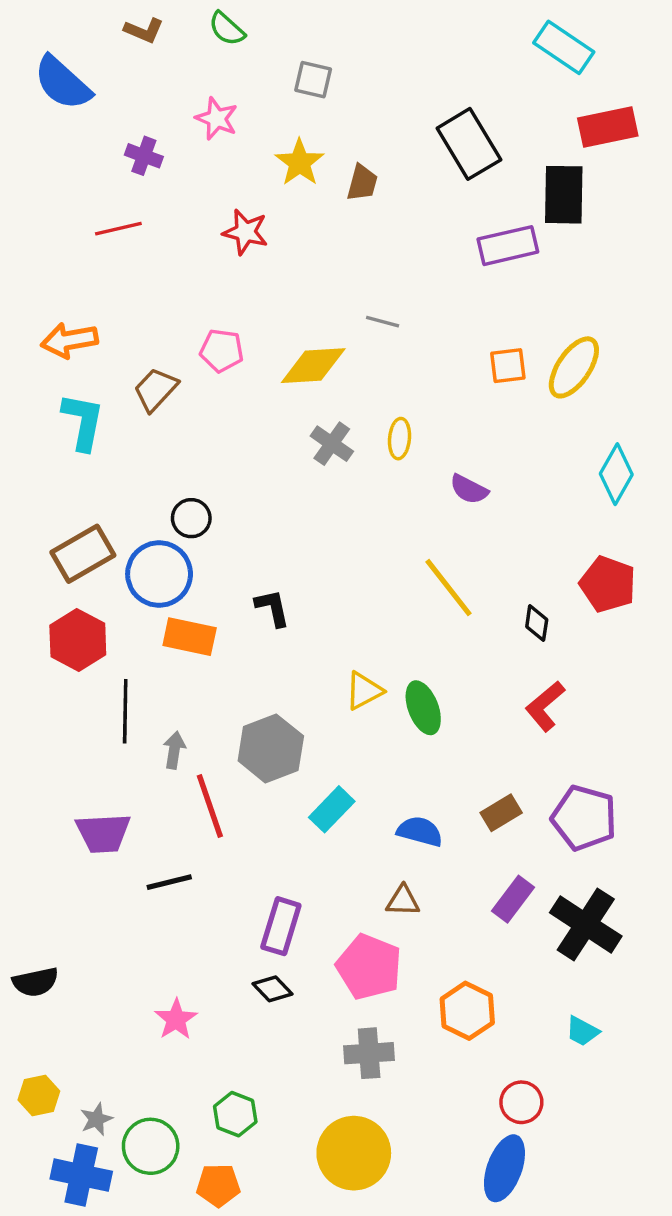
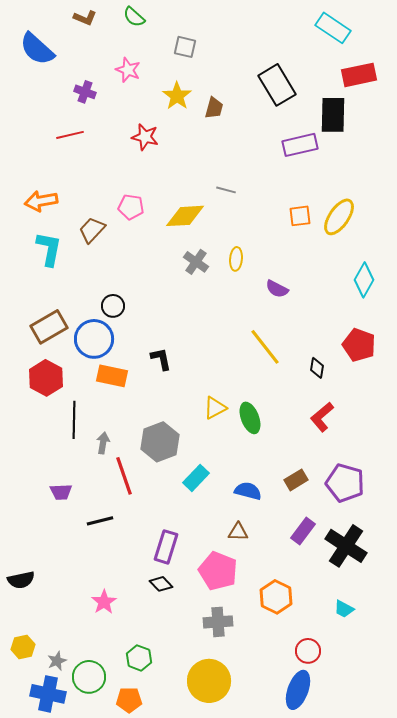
purple trapezoid: (103, 833) -> (61, 492), size x0.7

